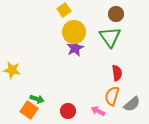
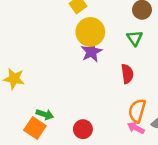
green triangle: (110, 37) -> (135, 38), size x0.6
red semicircle: (117, 73) -> (127, 74), moved
pink arrow: (98, 111) -> (136, 128), moved

